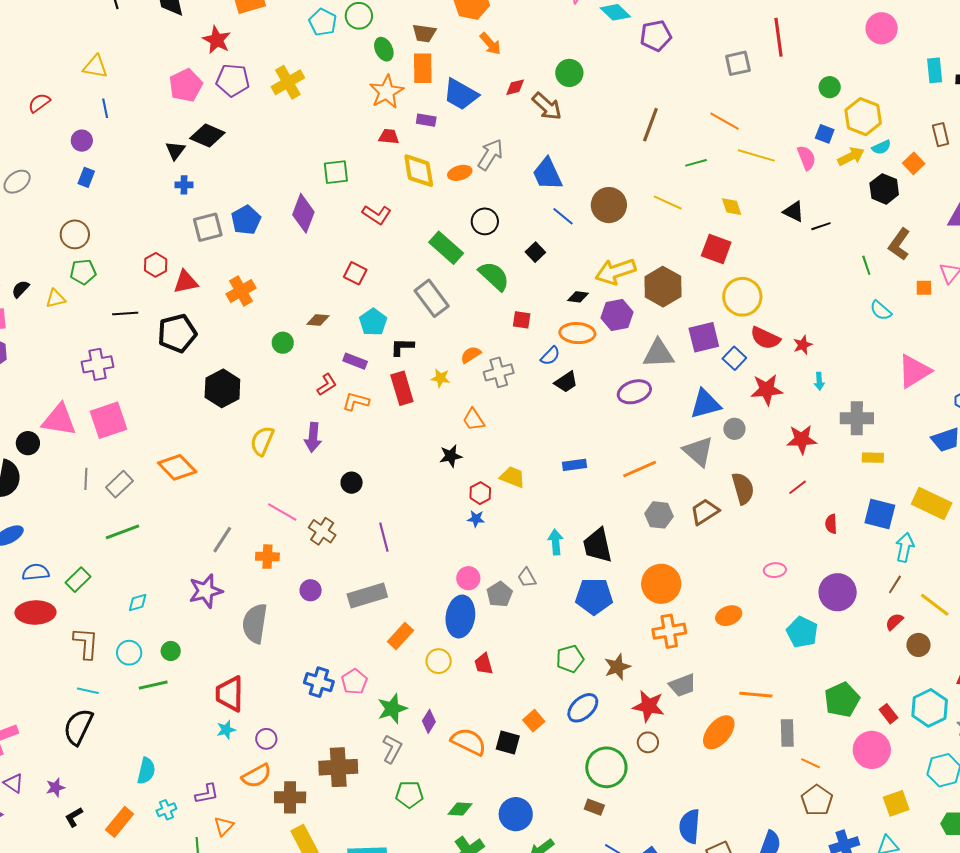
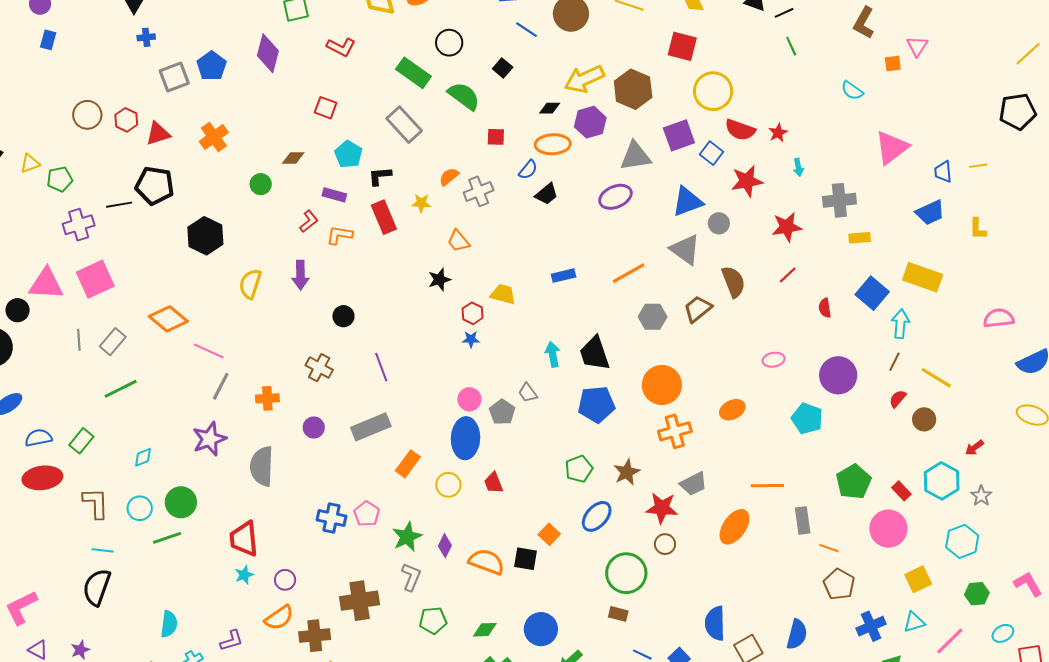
brown circle: (75, 234) -> (87, 115), moved
green line: (866, 265) -> (791, 46), moved
green pentagon: (83, 272) -> (60, 179), moved
black line: (125, 313) -> (119, 205), moved
black pentagon: (177, 333) -> (155, 186), turned 30
pink line: (282, 512) -> (209, 351), moved
blue square: (880, 514) -> (872, 293), turned 32
green circle: (171, 651) -> (181, 502), size x1.6

